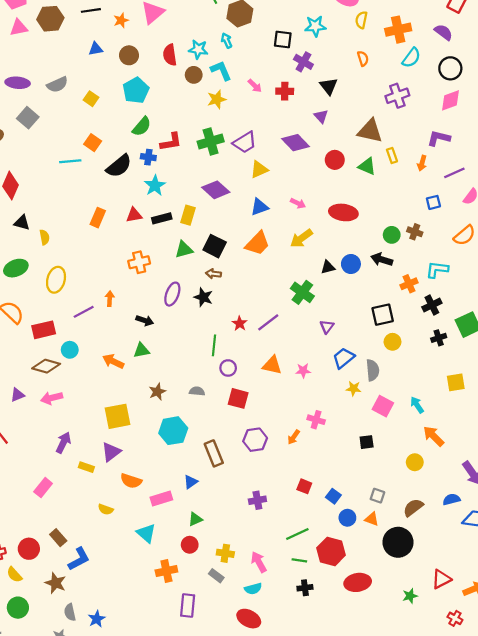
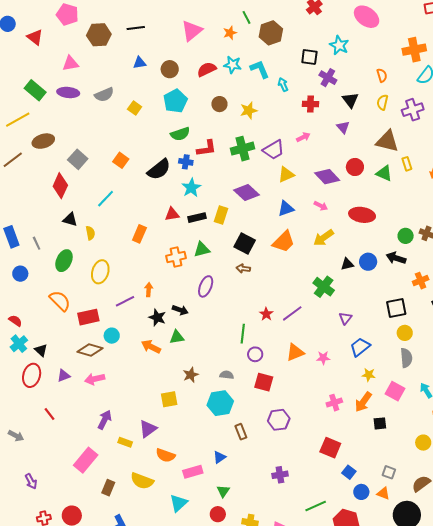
orange star: (121, 20) -> (230, 33), moved
yellow semicircle: (361, 20) -> (382, 102), moved
cyan star: (315, 26) -> (339, 45), turned 30
pink triangle: (19, 28) -> (71, 63), moved
cyan arrow: (227, 41) -> (283, 85), moved
red semicircle: (170, 55) -> (207, 69), turned 72
cyan L-shape: (221, 71) -> (260, 69), moved
brown circle: (194, 75) -> (219, 104), moved
pink arrow: (255, 86) -> (303, 137), moved, turned -72
gray square: (28, 118) -> (78, 159), moved
green semicircle: (142, 127) -> (180, 134), turned 30
orange square: (93, 143) -> (121, 160), moved
purple diamond: (296, 143) -> (327, 177), moved
cyan line: (70, 161) -> (106, 199), moved, turned -42
orange rectangle: (98, 218) -> (139, 234), moved
green triangle: (184, 249) -> (202, 249), moved
green ellipse: (16, 268) -> (64, 261), turned -45
black star: (203, 297) -> (157, 318), moved
orange triangle: (272, 365) -> (295, 352), turned -36
gray semicircle: (373, 370) -> (406, 358), moved
yellow square: (117, 416) -> (169, 399), moved, size x0.7
pink cross: (316, 420) -> (334, 403), turned -35
cyan hexagon: (173, 431) -> (220, 403), moved
orange arrow: (294, 437) -> (363, 402), moved, size x1.5
brown rectangle: (214, 453) -> (241, 432), size x0.7
red square: (304, 486) -> (330, 448), moved, size x1.5
pink rectangle: (43, 488) -> (86, 460), size x1.4
yellow semicircle: (106, 509) -> (142, 481), size x1.6
green triangle: (195, 519) -> (223, 491), turned -32
cyan triangle: (146, 533) -> (179, 503), turned 36
brown rectangle: (58, 538) -> (108, 488), moved, turned 63

